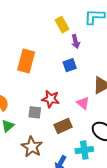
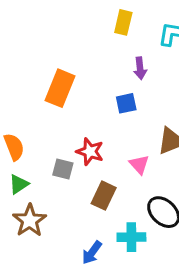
yellow rectangle: (62, 25) -> (123, 22), moved, turned 35
brown rectangle: (63, 126) -> (104, 196), turned -48
brown star: (32, 147) -> (30, 220), moved

